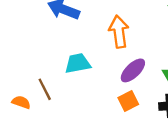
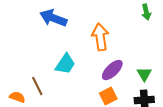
cyan trapezoid: (78, 63) -> (65, 64), turned 135

